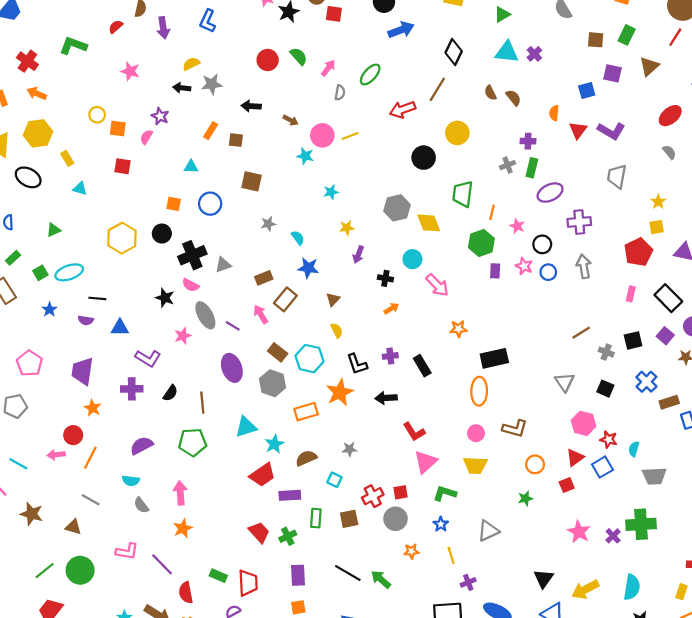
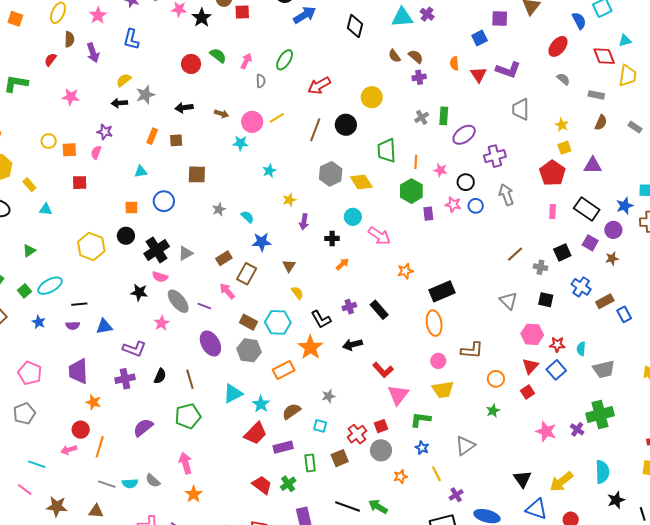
brown line: (437, 89) -> (315, 130), moved
purple cross: (528, 141) -> (419, 77), moved
cyan semicircle: (131, 481) -> (130, 483), moved

